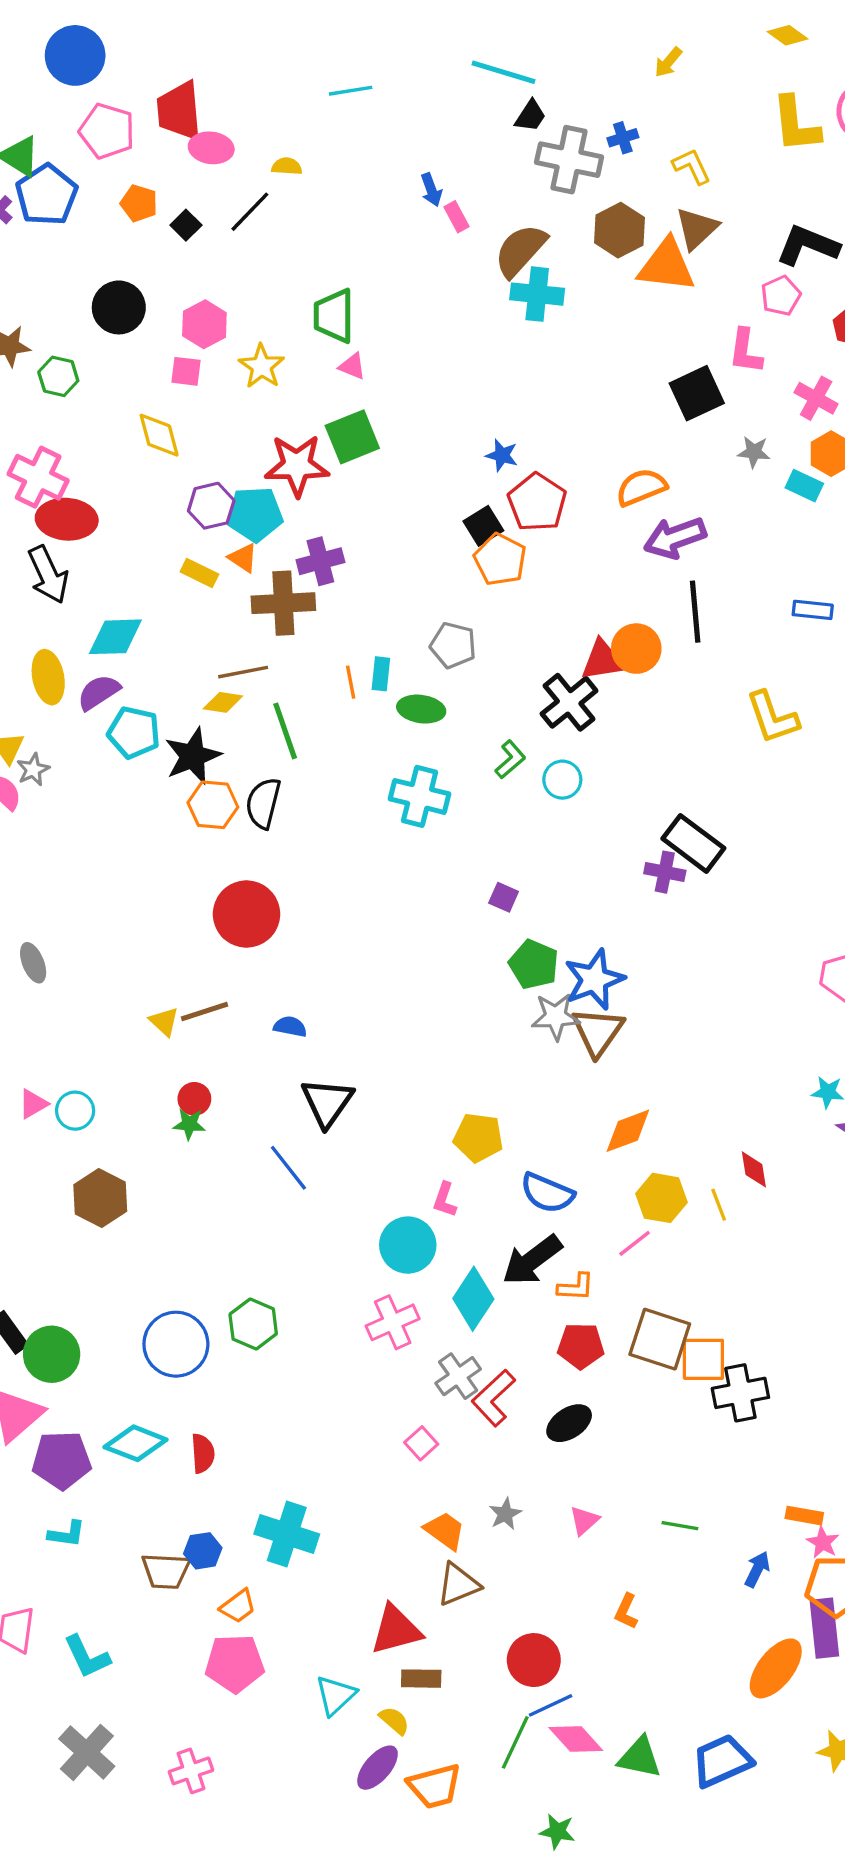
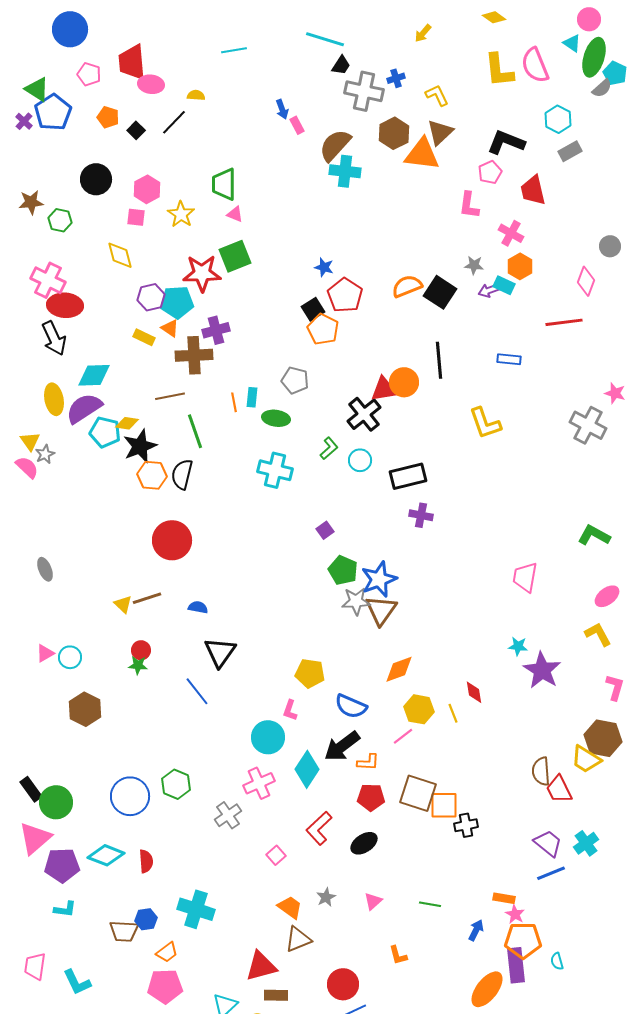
pink pentagon: (107, 131) -> (89, 74), size x0.7
black square: (697, 393) -> (440, 292), moved, turned -32
purple arrow: (675, 538) -> (489, 290), moved, size x0.6
purple semicircle: (99, 692) -> (84, 408), size x1.4
yellow diamond: (223, 702) -> (127, 423), moved
black rectangle: (693, 843) -> (408, 476), moved, turned -51
purple square: (504, 897) -> (325, 530), turned 30
gray cross: (458, 1376) -> (228, 815), moved
black cross: (740, 1393) -> (466, 825), size x0.7
orange L-shape: (626, 1611) -> (398, 955), turned -40

